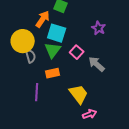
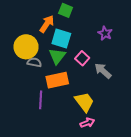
gray semicircle: (31, 56) -> (34, 62), turned -64
orange rectangle: (53, 73) -> (57, 80), size x1.5
pink arrow: (90, 114) -> (87, 123), moved

